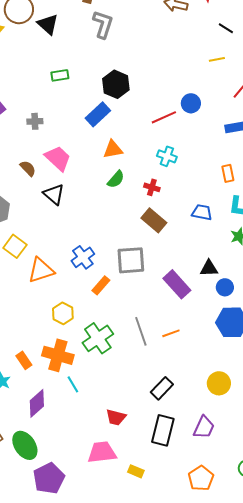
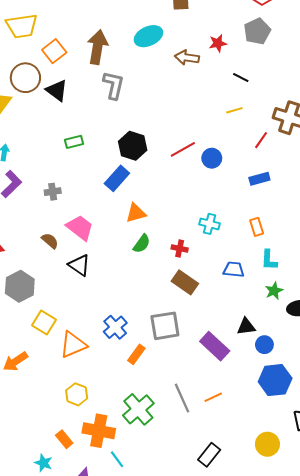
red line: (164, 117) -> (183, 149), moved
cyan cross: (167, 156) -> (210, 224), moved
yellow hexagon: (63, 313) -> (77, 394), moved

